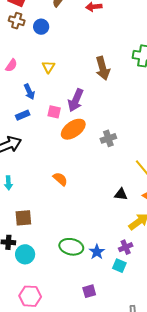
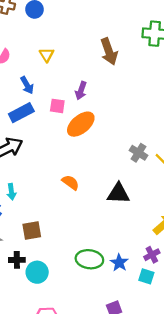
purple arrow: (76, 100) -> (81, 91), size x0.7
blue rectangle: (23, 115) -> (21, 113), size x1.5
gray cross: (108, 138) -> (138, 153), moved, turned -35
black triangle: (121, 194) -> (118, 194), moved, size x1.5

